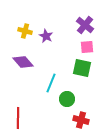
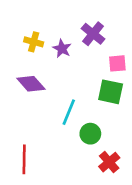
purple cross: (85, 25) -> (93, 34), moved
red cross: (81, 120) -> (109, 162), turned 35

